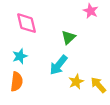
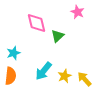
pink diamond: (27, 23) -> (36, 23), moved
cyan arrow: (59, 65) -> (44, 71), moved

